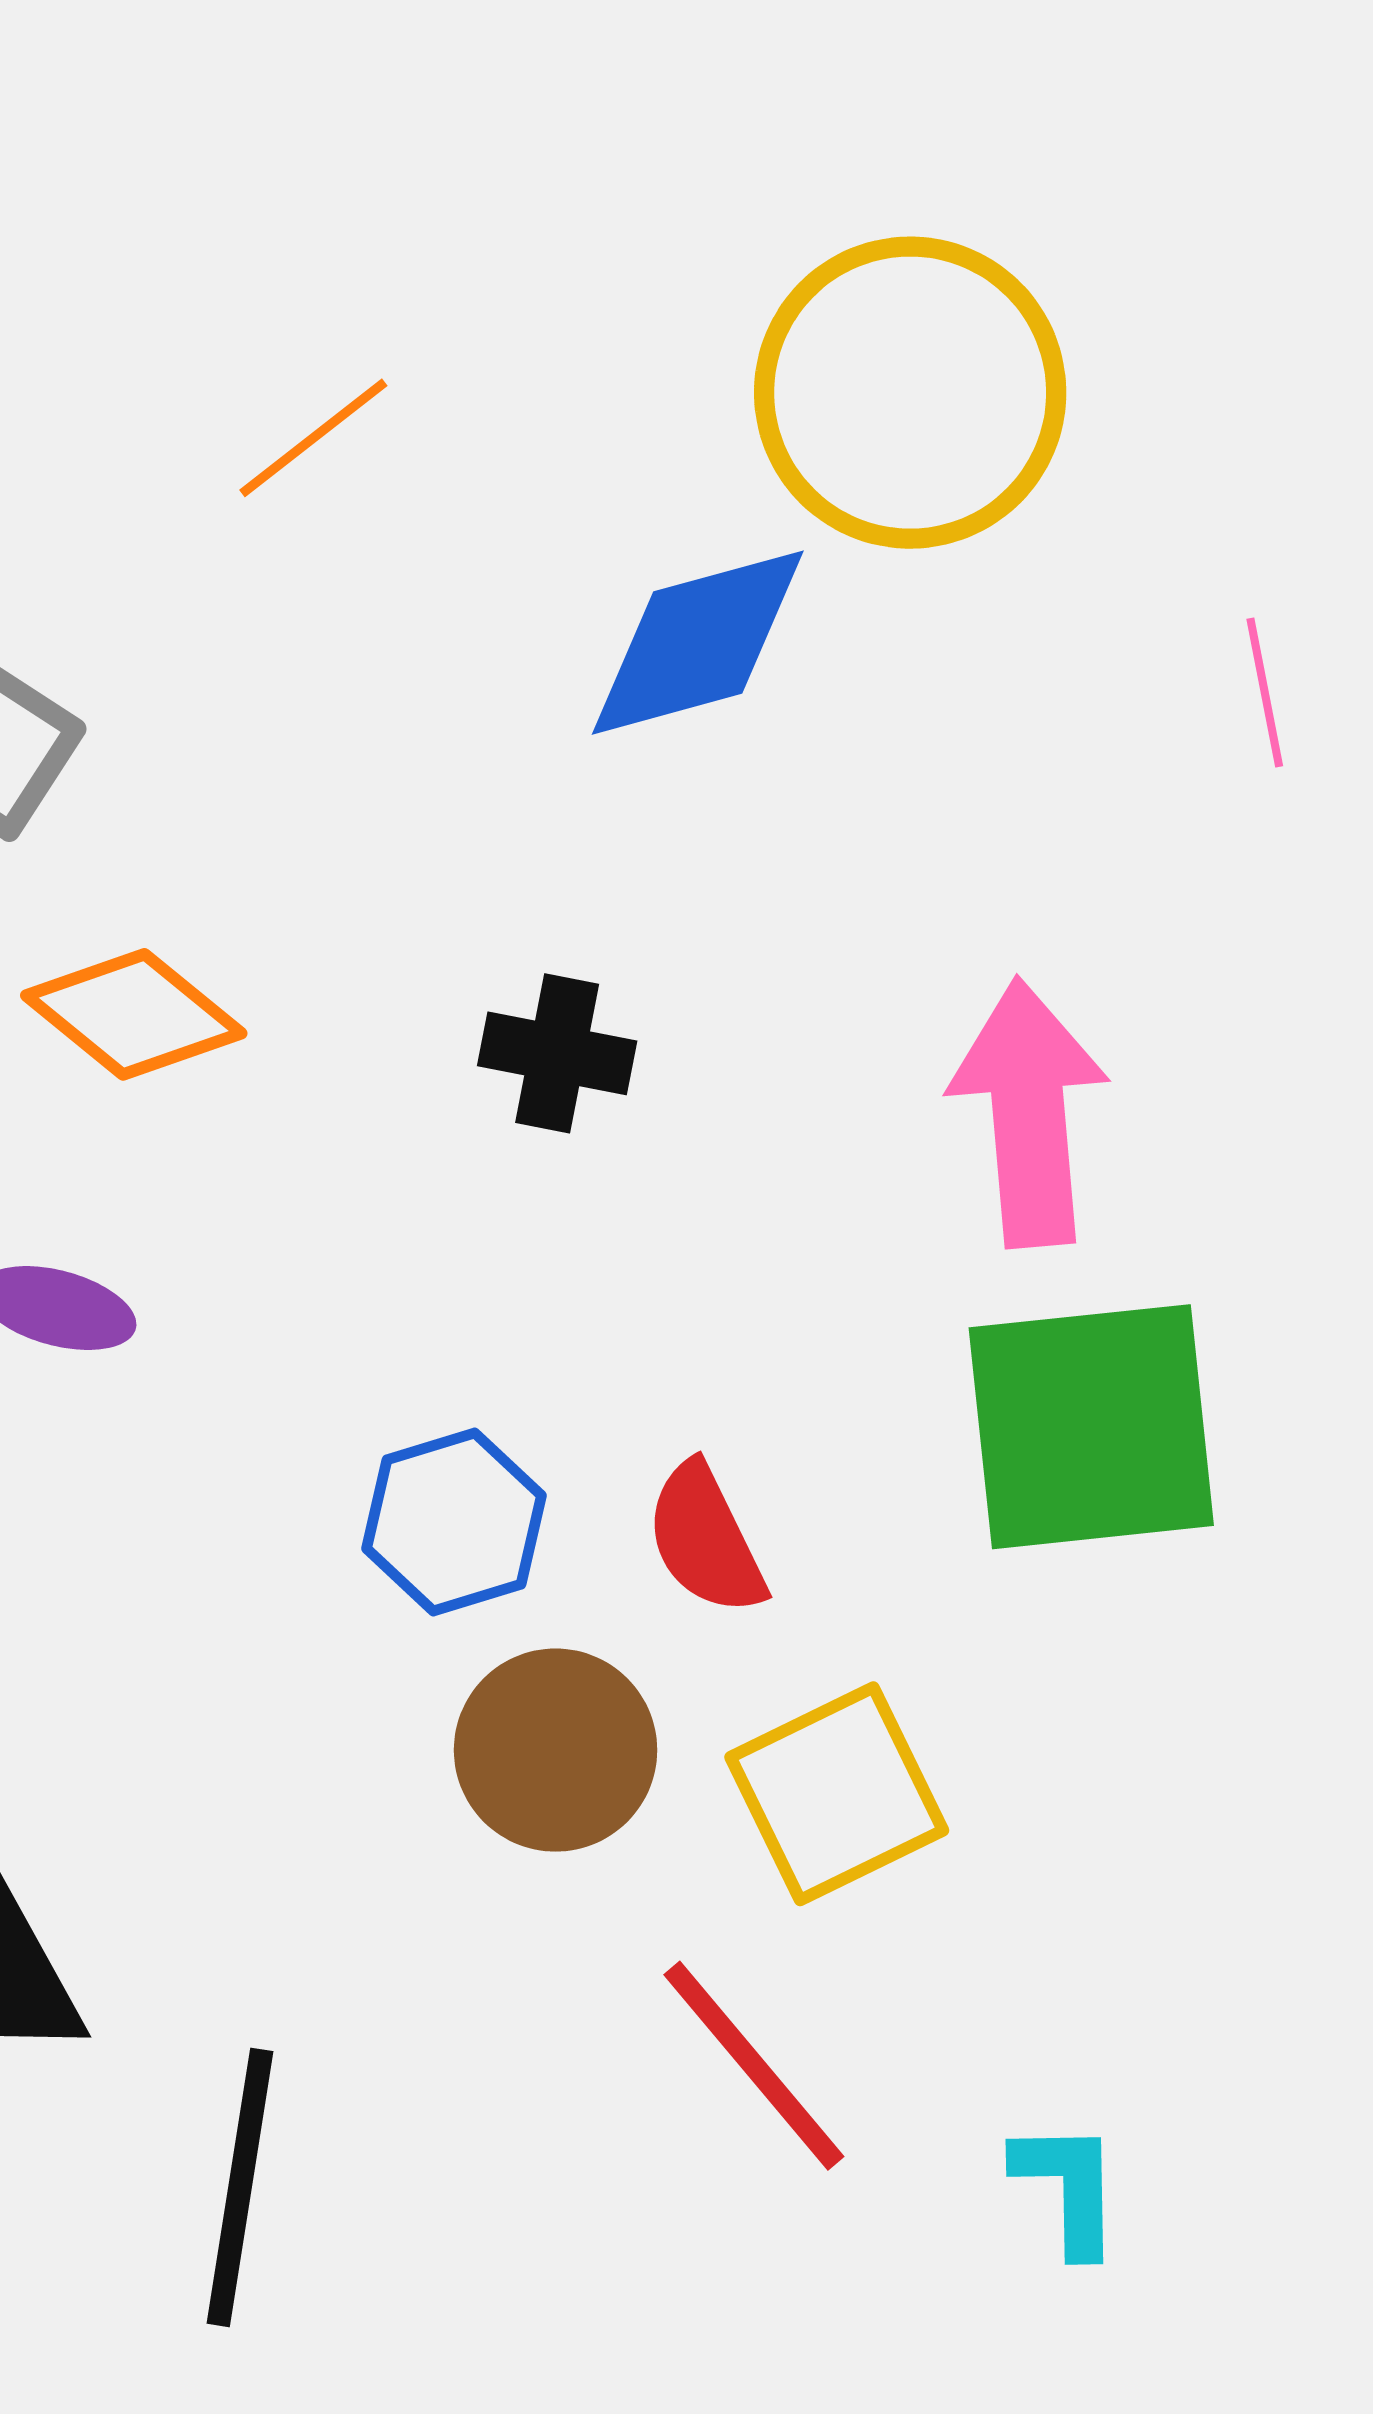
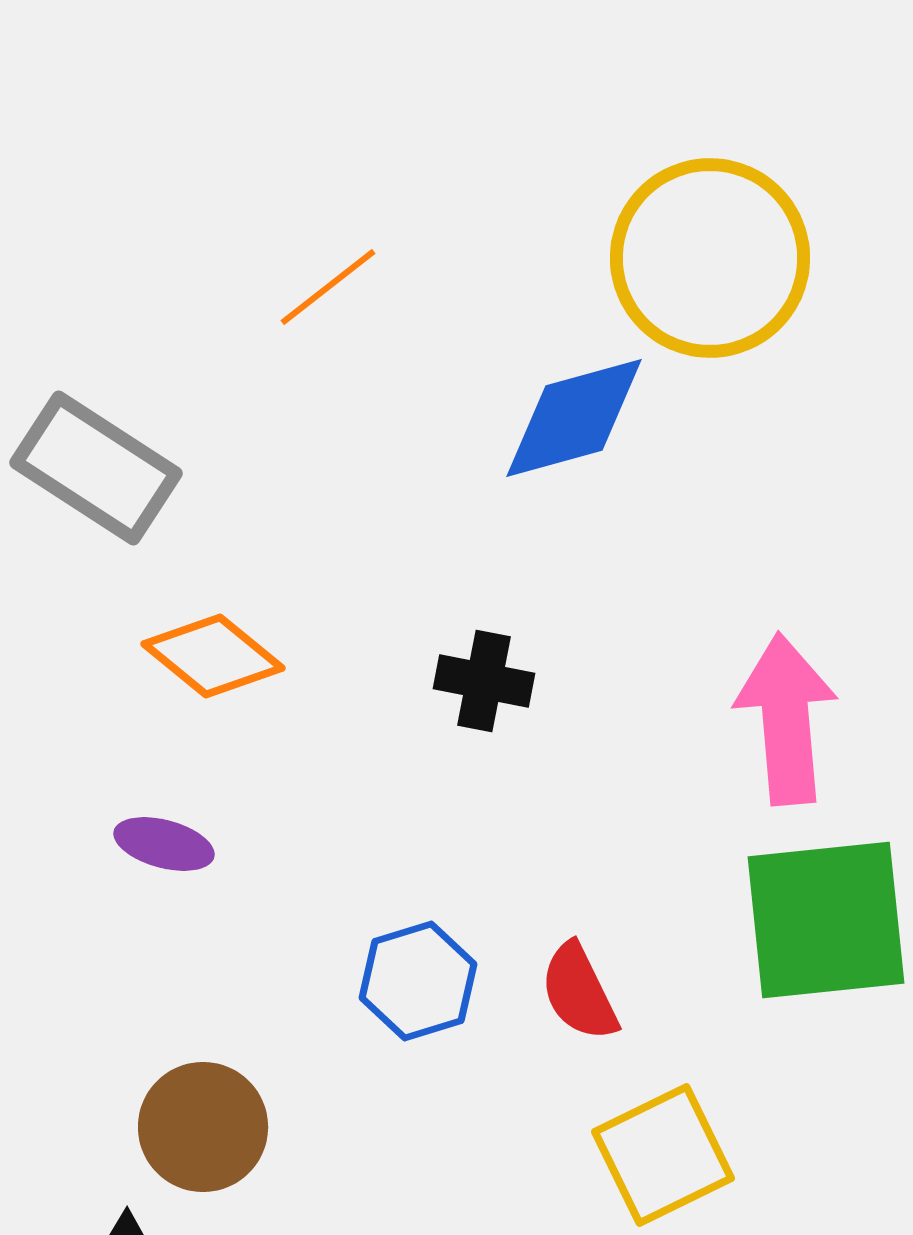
brown circle: (556, 1750) -> (203, 1127), moved

